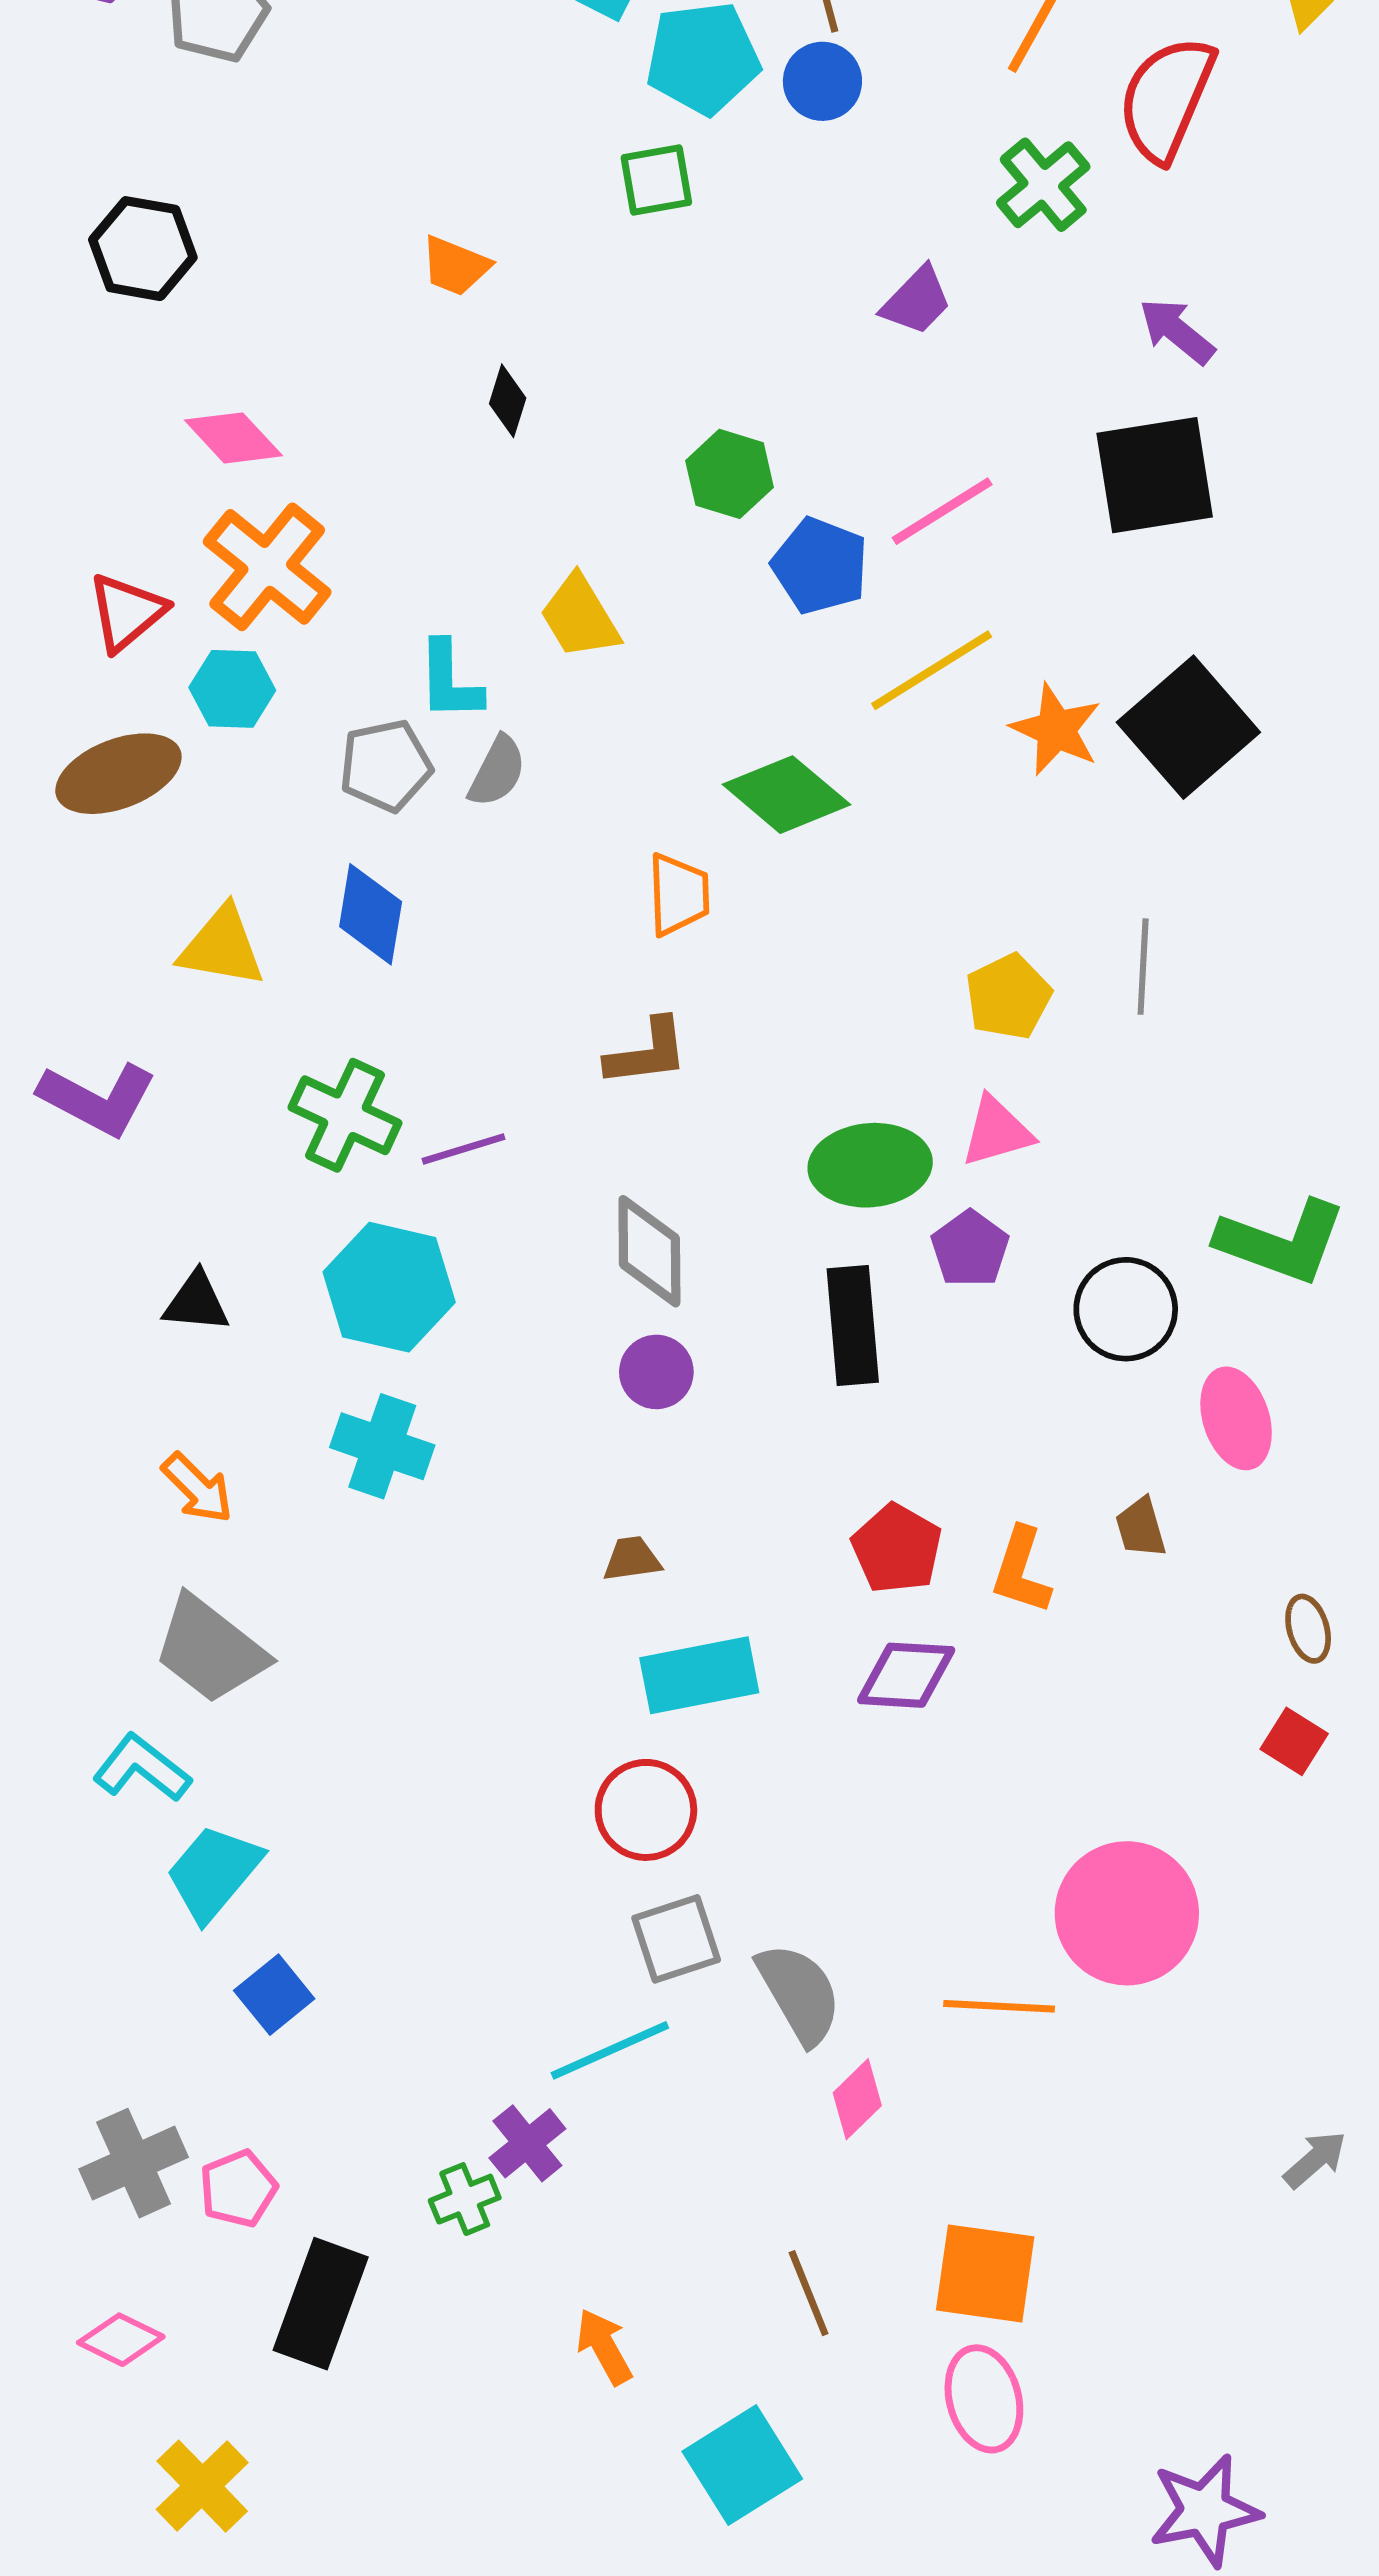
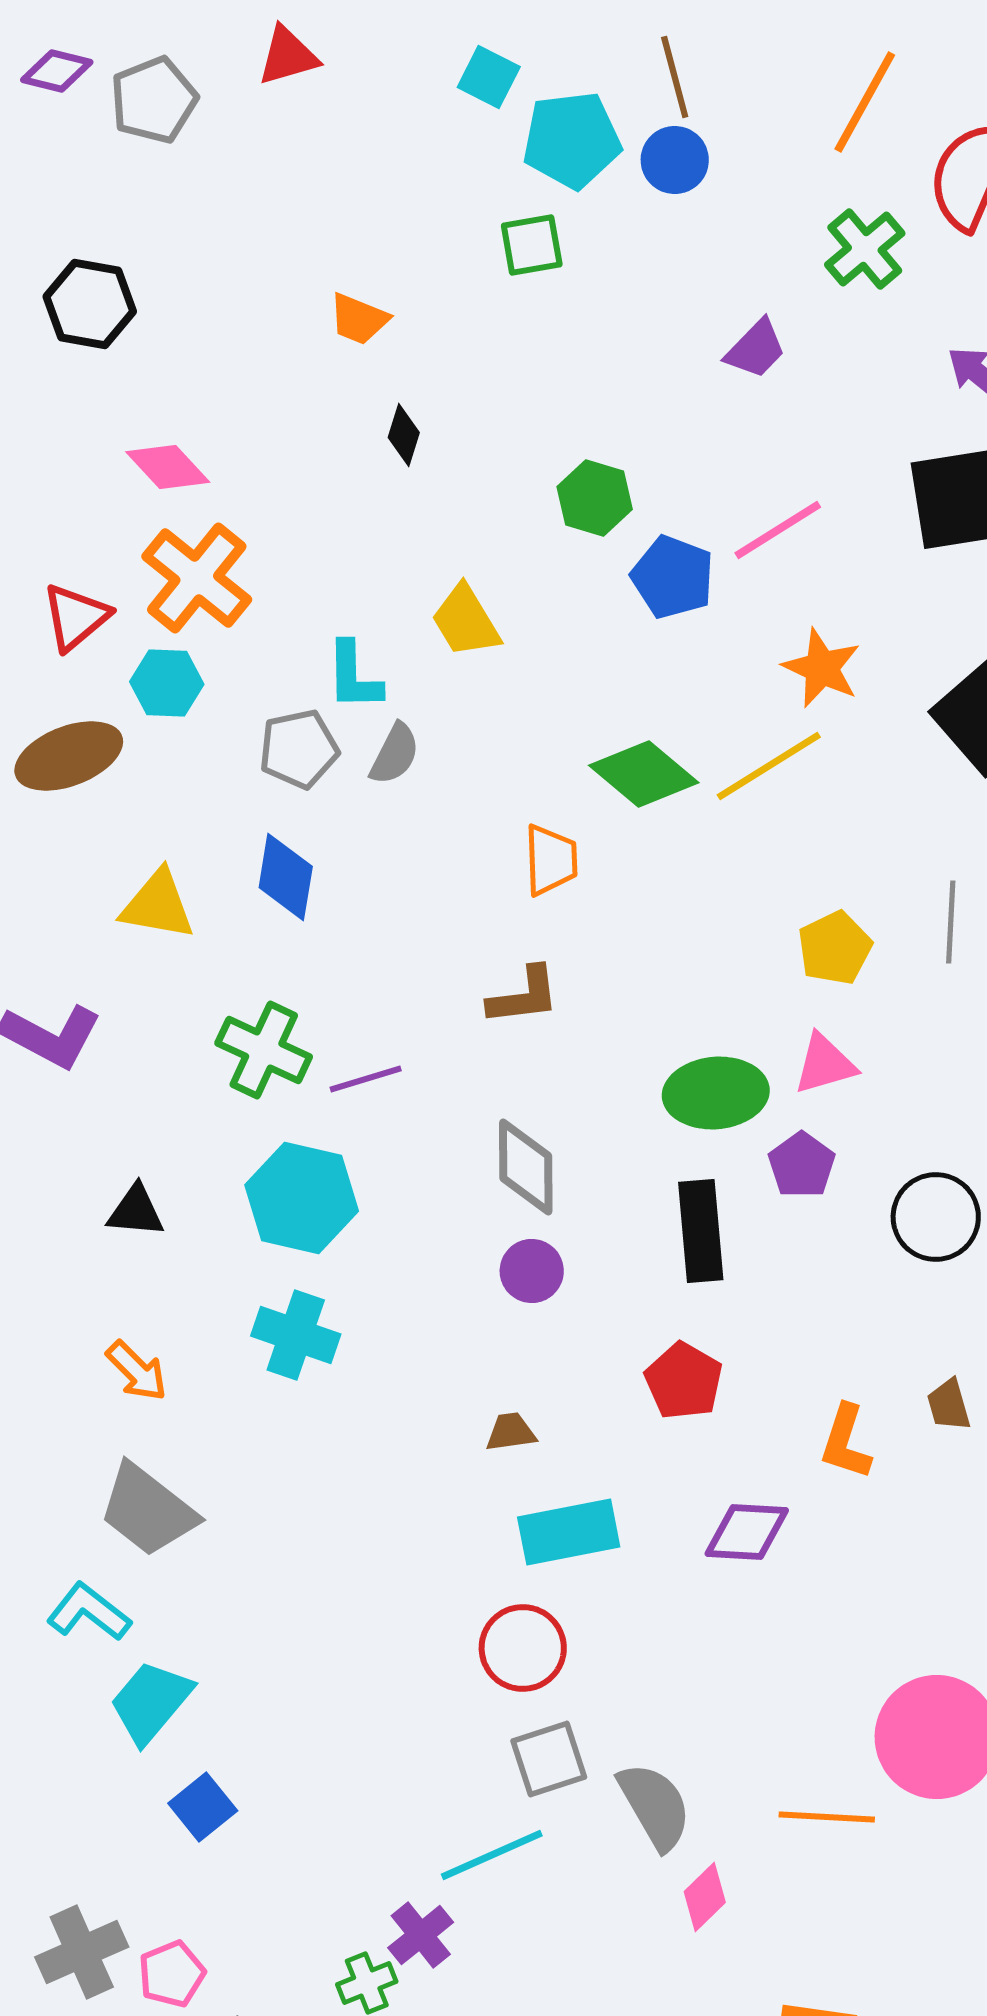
yellow line: (932, 670) -> (769, 766), moved
orange star: (1056, 730) -> (822, 668), moved
red pentagon: (897, 1549) -> (684, 1381), moved

